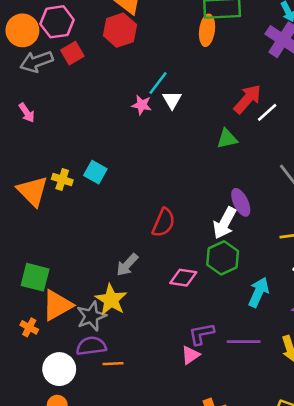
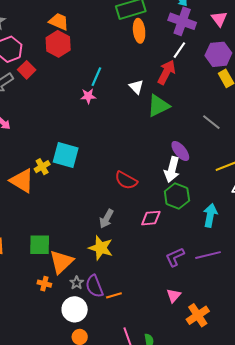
orange ellipse: (207, 30) -> (139, 31), moved
white triangle: (172, 100) -> (136, 87), moved
white line: (267, 112) -> (179, 50), moved
green triangle: (227, 139) -> (158, 106), size x1.4
cyan square: (95, 172) -> (66, 155), size x1.5
yellow cross: (62, 180) -> (42, 167), turned -35
red semicircle: (164, 223) -> (126, 180), turned 110
gray star: (91, 316) -> (77, 283), moved, size x0.6
purple semicircle: (91, 346) -> (94, 286), turned -90
pink triangle: (190, 355) -> (174, 296), moved

